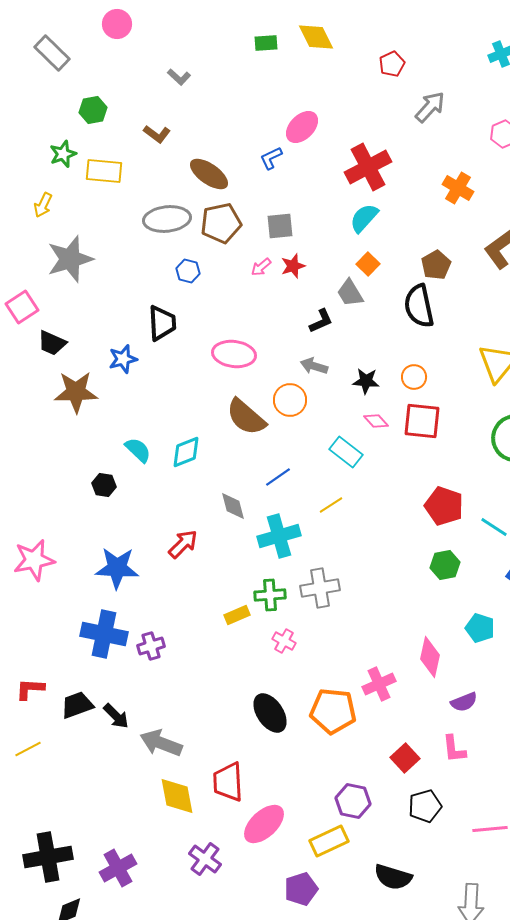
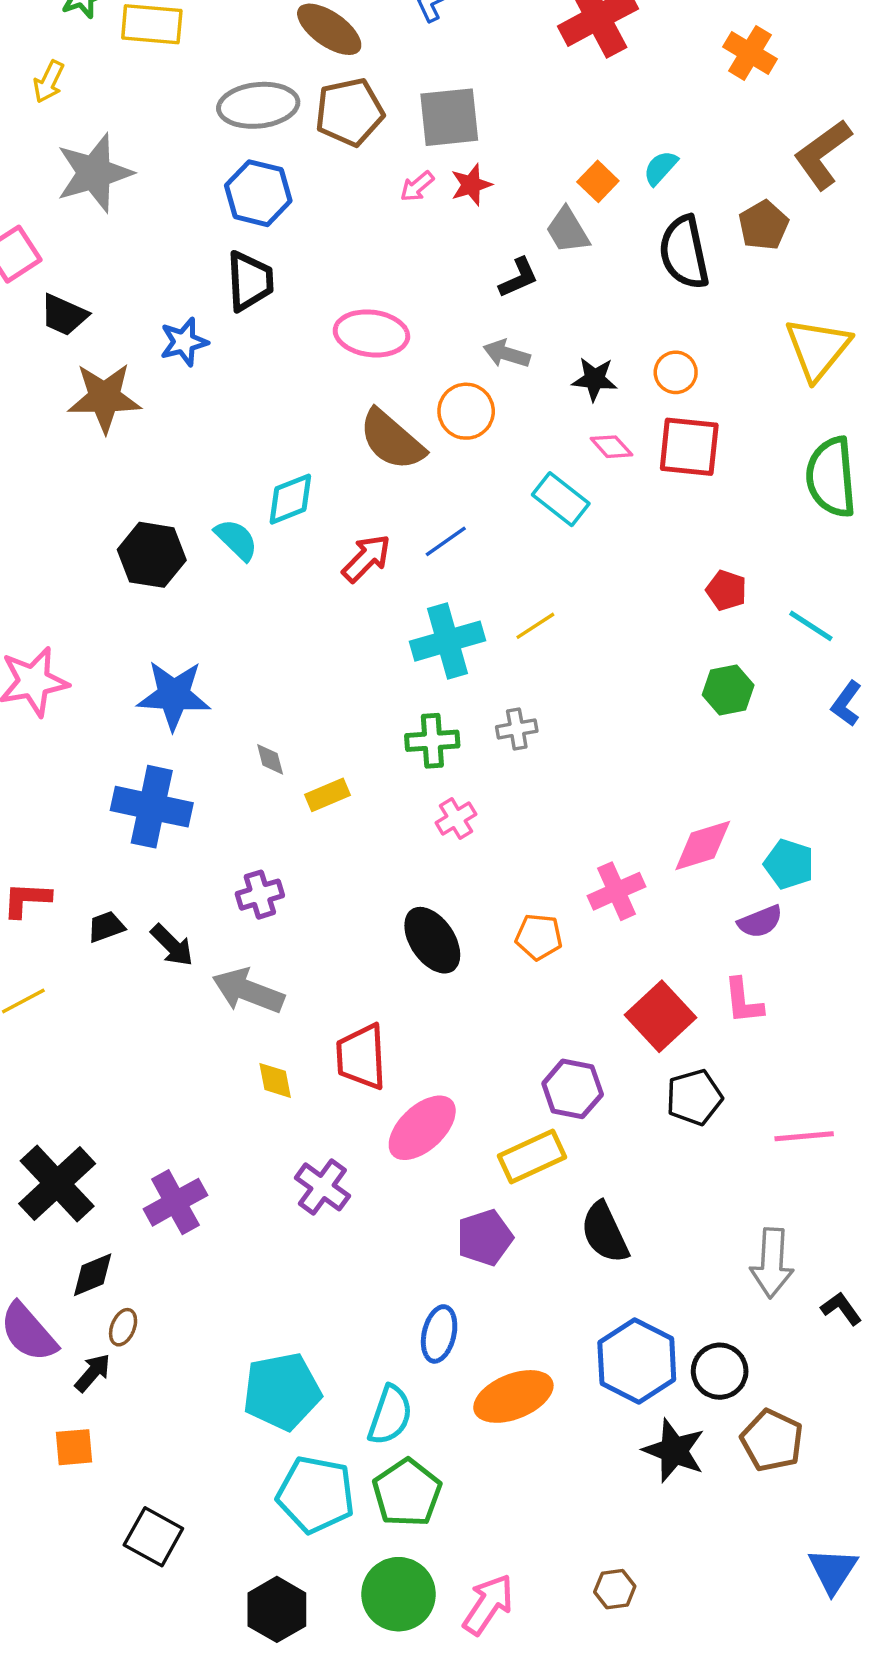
cyan semicircle: (364, 218) -> (660, 168), moved, size x0.7
gray square: (280, 226) -> (449, 117), size x1.4
brown pentagon: (436, 265) -> (764, 225), moved
blue hexagon: (188, 271) -> (258, 193), moved, size x1.6
cyan semicircle: (138, 450) -> (236, 540), moved
black hexagon: (104, 485) -> (152, 555), size x1.6
yellow line: (331, 505) -> (535, 626), moved
gray diamond: (233, 506) -> (270, 759), moved, size x0.7
red pentagon: (444, 506) -> (726, 590), size x0.6
red arrow: (183, 544) -> (366, 558), moved
gray cross: (320, 588) -> (517, 729), size x0.6
yellow rectangle: (237, 615) -> (328, 795), moved
cyan pentagon: (480, 628) -> (789, 864), moved
pink cross: (284, 641) -> (456, 818), turned 30
purple cross: (151, 646) -> (260, 895), moved
pink diamond: (430, 657) -> (703, 846), turned 60
black trapezoid: (77, 705) -> (106, 927), size x0.7
orange pentagon: (333, 711) -> (539, 937), size x0.6
red square: (405, 758) -> (660, 1016), size x1.4
yellow diamond: (177, 796) -> (275, 1080), size x0.6
black cross: (48, 857) -> (57, 1184), turned -33
black semicircle: (393, 877) -> (605, 1233), moved, turned 48

